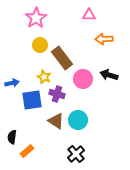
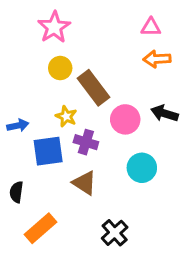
pink triangle: (89, 15) -> (151, 27), moved
cyan circle: (78, 120) -> (142, 168), moved
black semicircle: (12, 137) -> (16, 192), moved
orange rectangle: (27, 151) -> (41, 228), size x1.5

